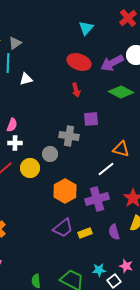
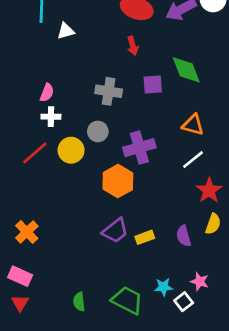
green diamond: (121, 92) -> (186, 70), moved, turned 40
gray cross: (69, 136) -> (109, 91), moved
white line: (106, 169) -> (193, 160), moved
purple cross: (97, 199) -> (139, 148), moved

